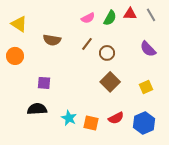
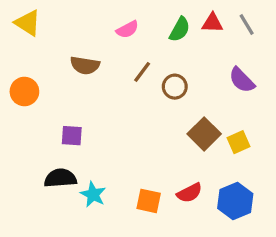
pink semicircle: (88, 18) -> (127, 29), moved
yellow triangle: (19, 24) -> (28, 23), moved
brown square: (110, 82) -> (204, 134), moved
cyan star: (69, 118) -> (93, 194), moved

